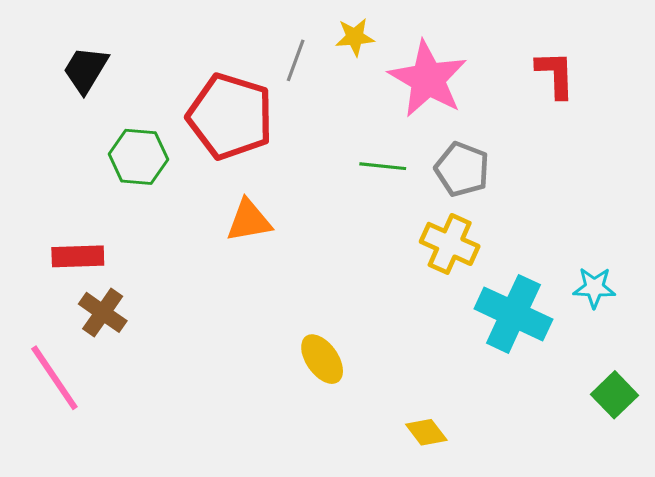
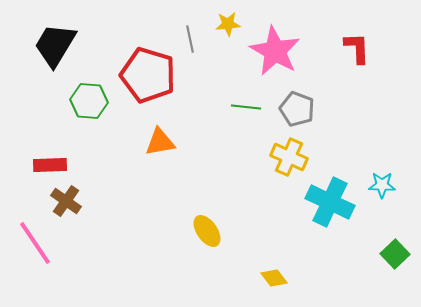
gray line: (296, 60) -> (190, 39), turned -32
black trapezoid: (86, 70) -> (55, 45), size x1.4

